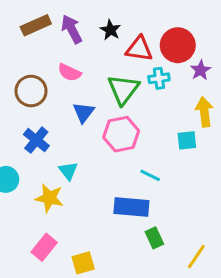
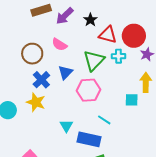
purple arrow: (72, 29) -> (65, 16), turned -114
blue cross: (36, 140) -> (41, 80), moved
cyan triangle: (68, 171) -> (66, 126), moved
yellow star: (49, 198) -> (36, 102), moved

